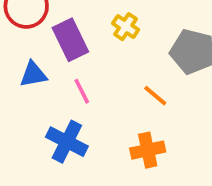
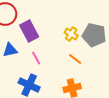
yellow cross: (126, 27) -> (71, 34), moved

